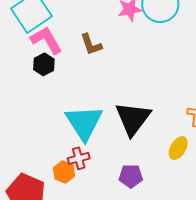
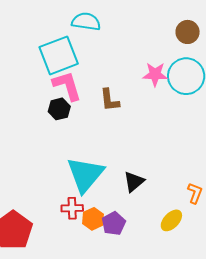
black triangle: (133, 119) -> (134, 182), size x0.6
orange hexagon: (64, 172) -> (93, 219), moved
purple pentagon: (131, 176) -> (114, 223), moved, turned 30

